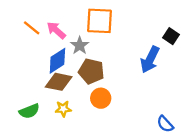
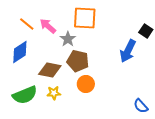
blue diamond: (57, 61) -> (20, 52), moved
green semicircle: (29, 111) -> (25, 95), size x1.4

